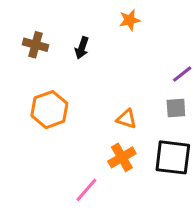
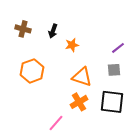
orange star: (130, 20) -> (72, 45), moved
orange triangle: (127, 119) -> (82, 77), size x1.5

